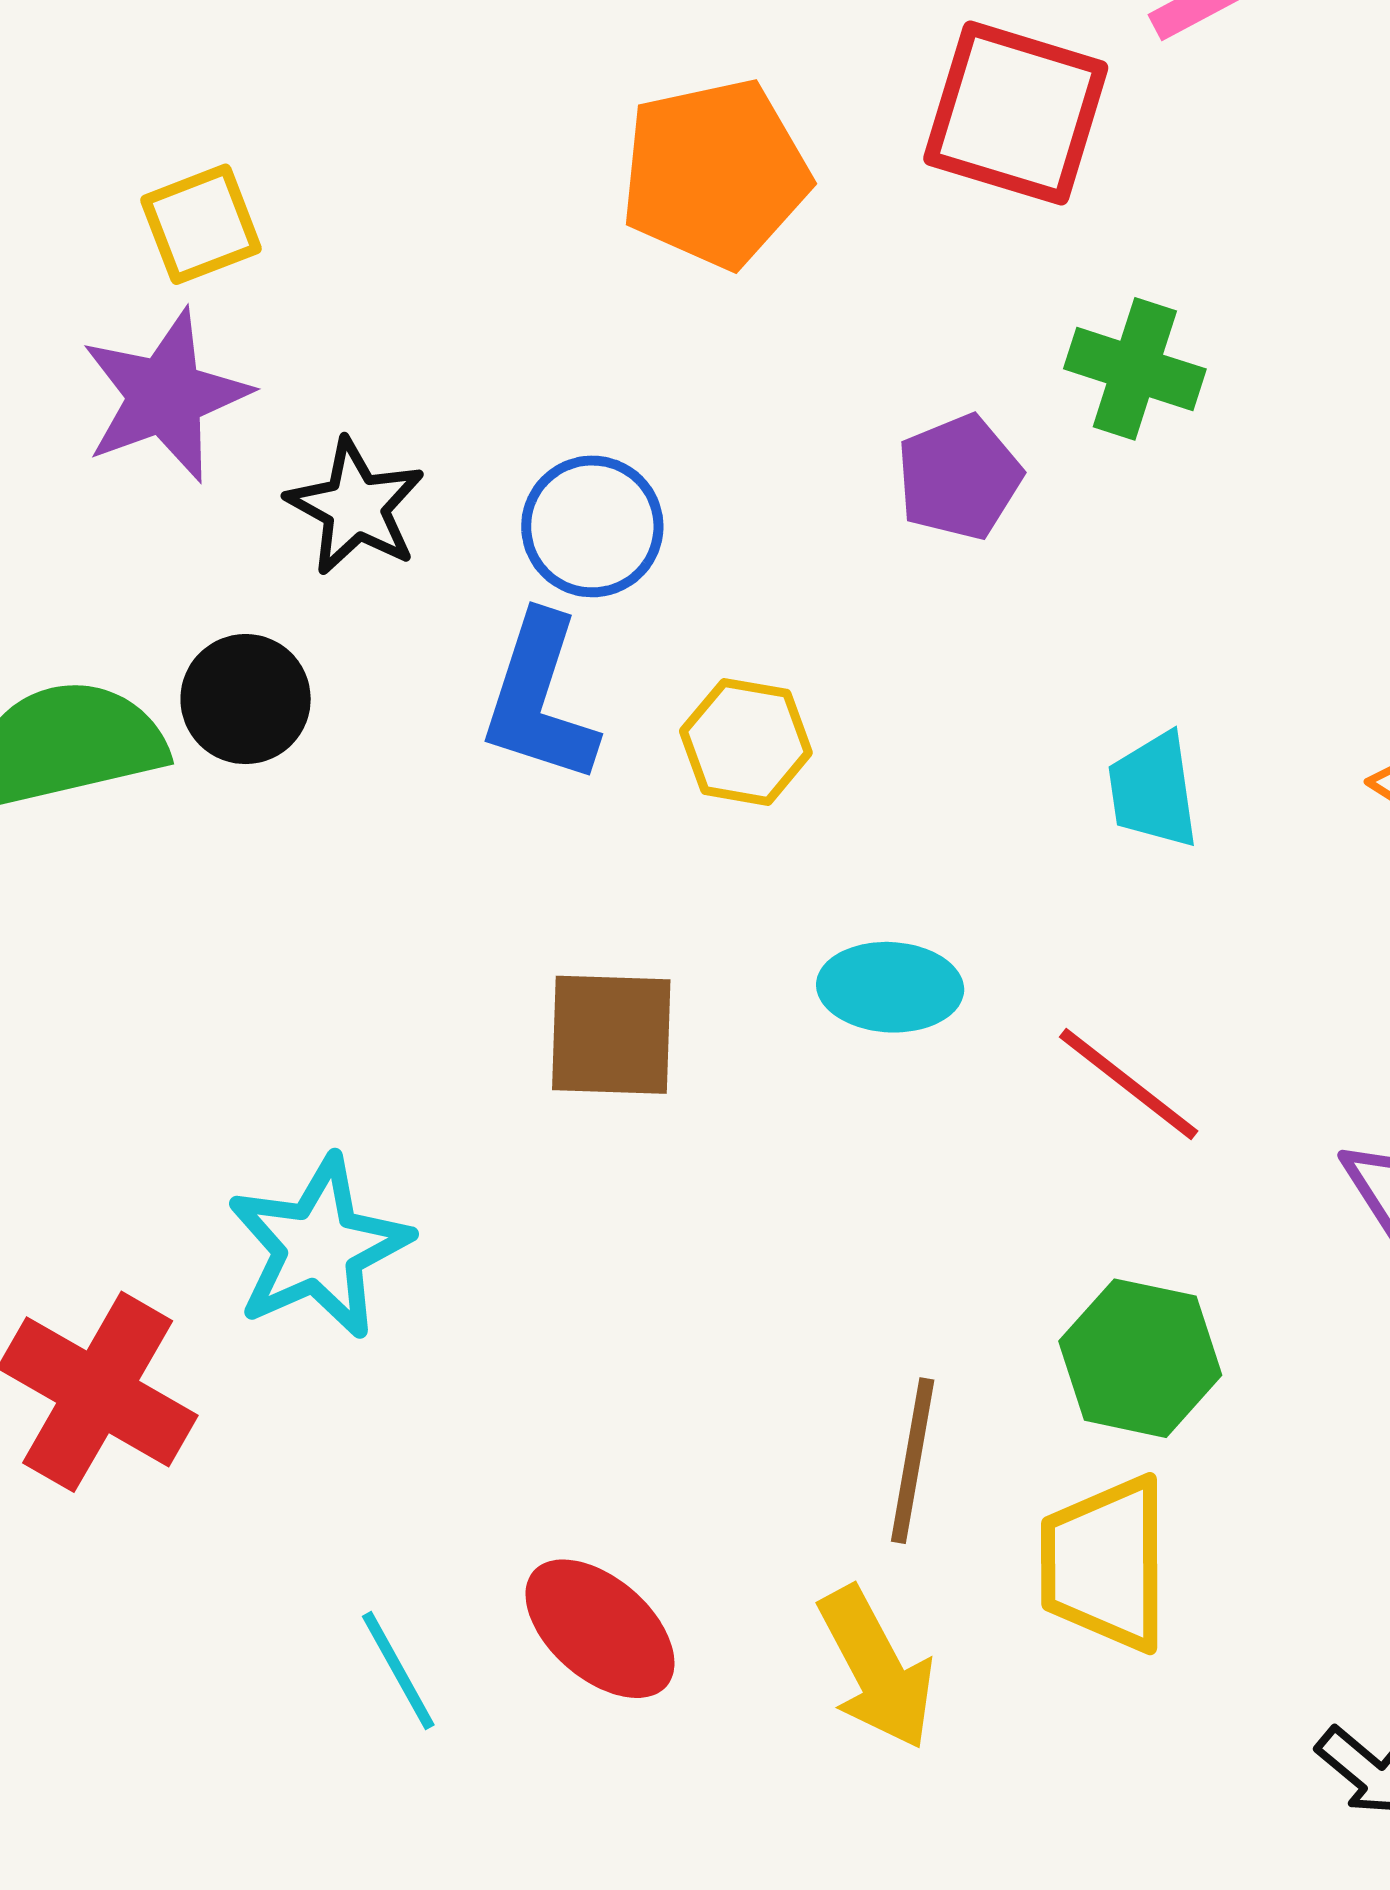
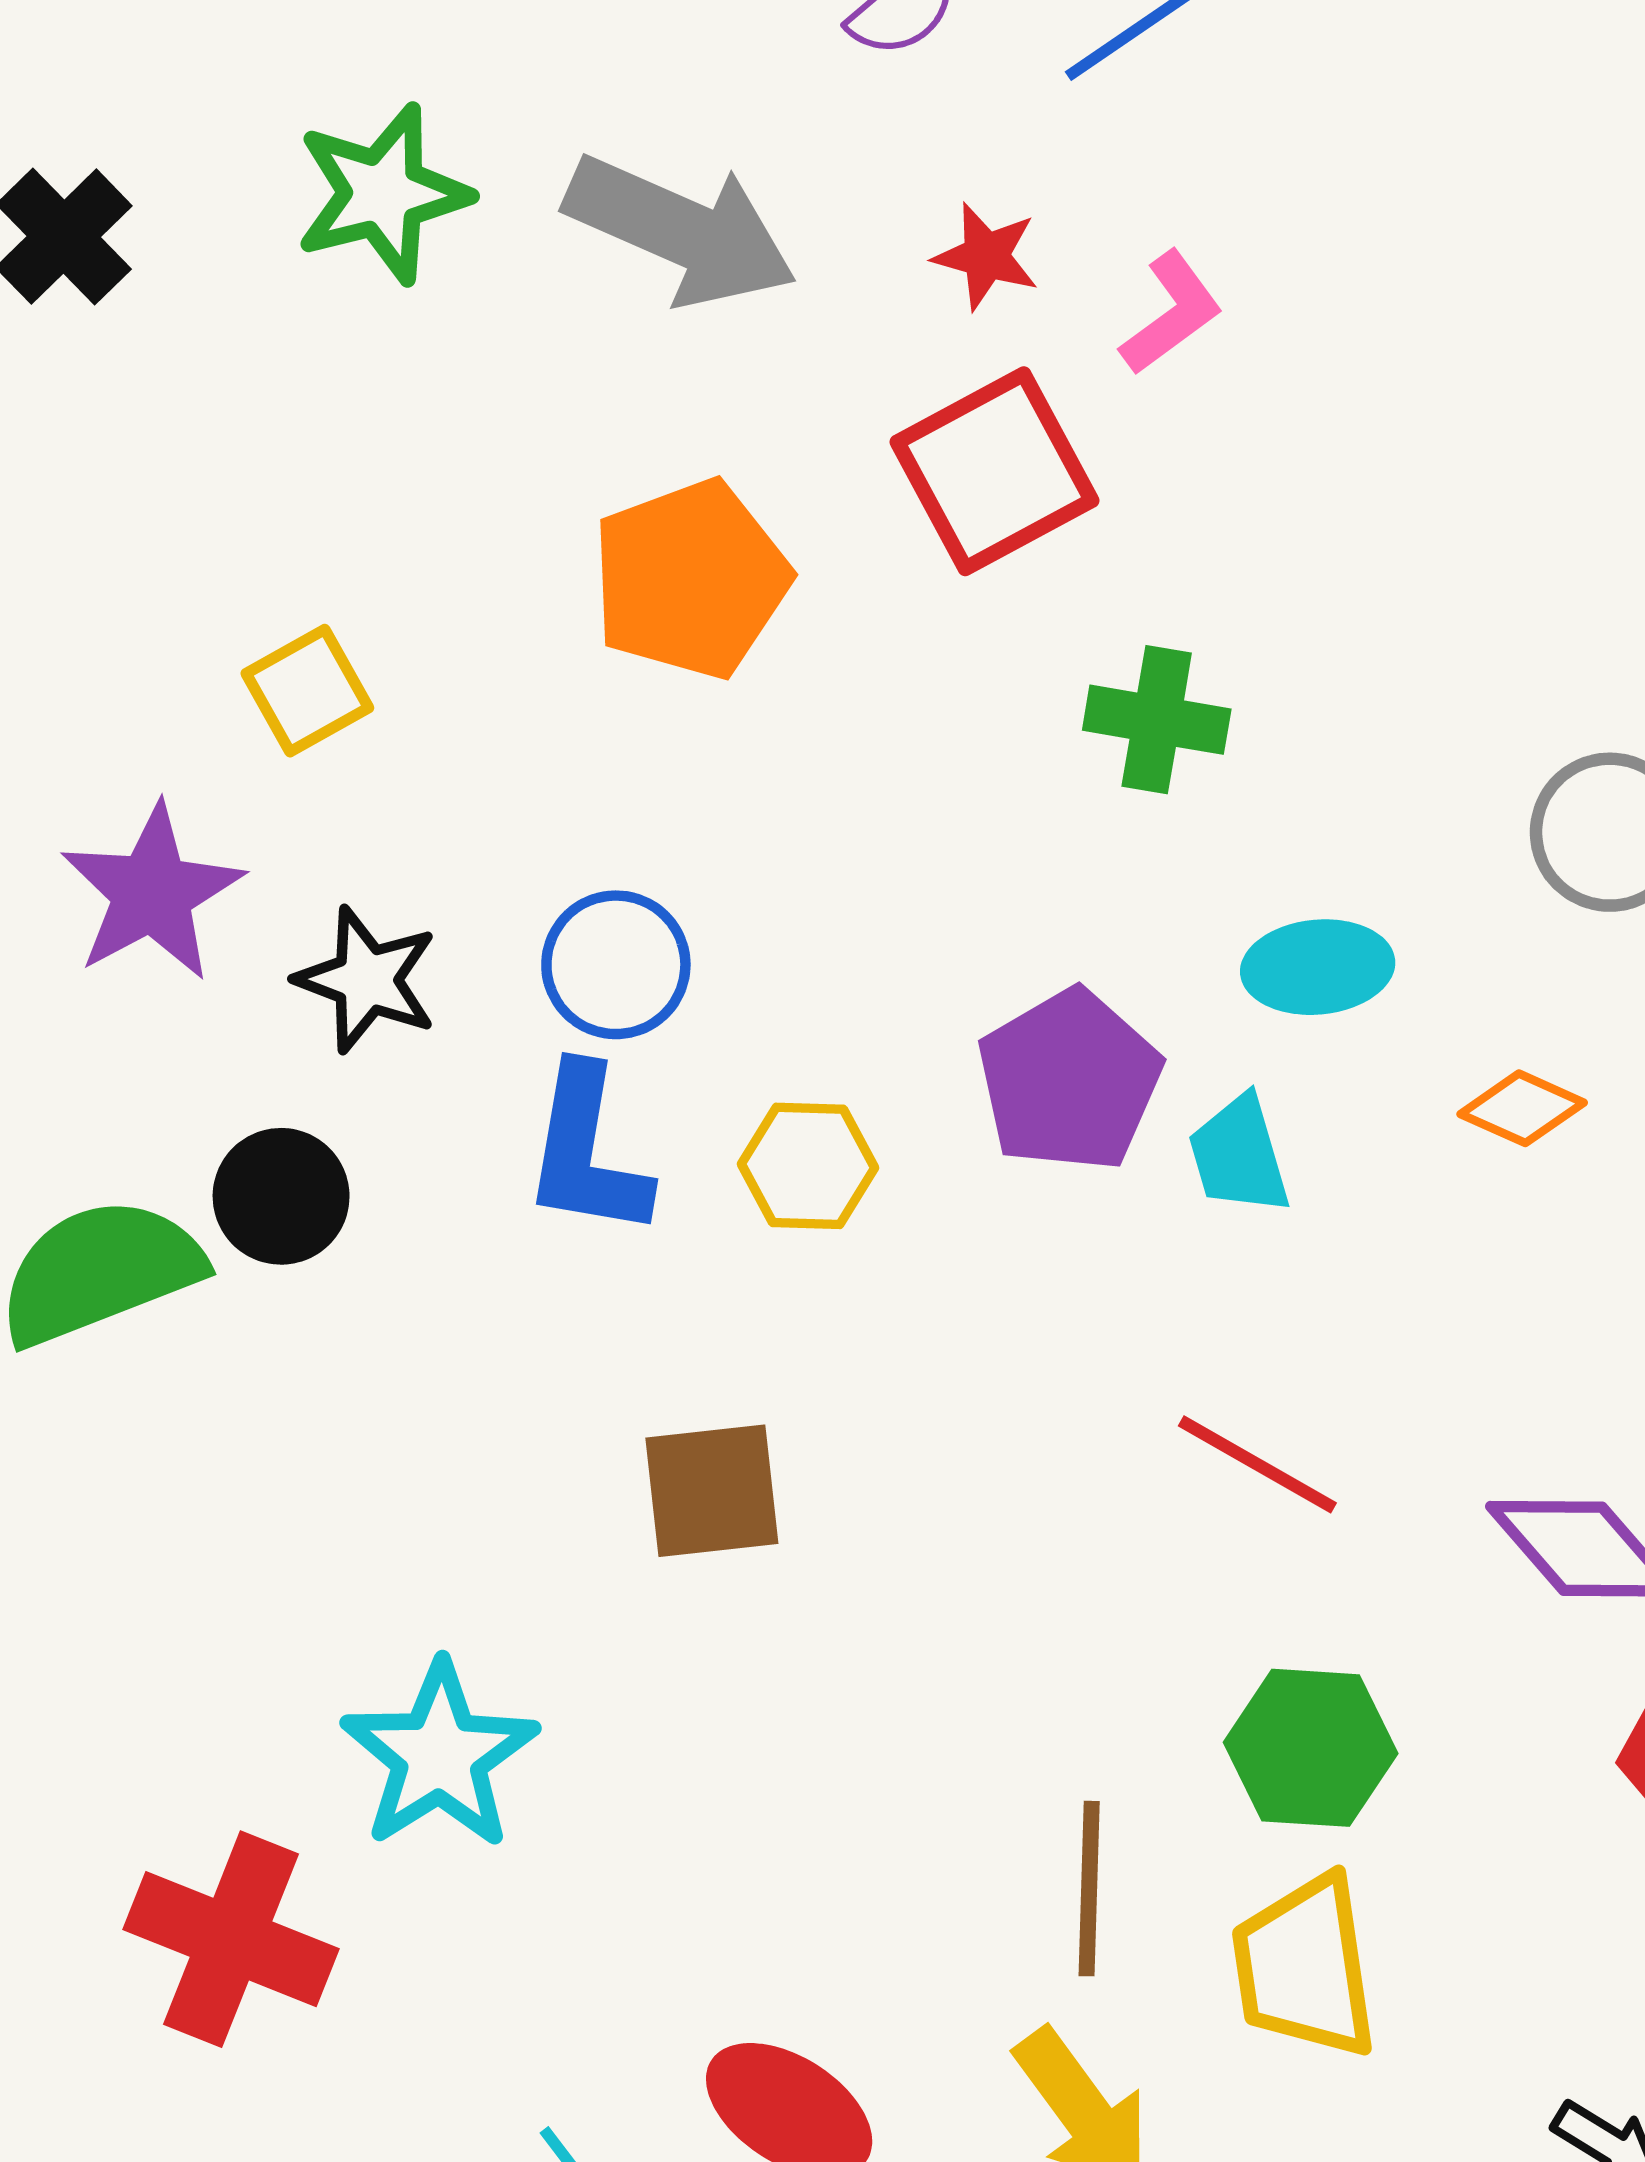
red square: (1016, 113) -> (995, 471), turned -37
yellow square: (201, 224) -> (307, 691), moved
purple pentagon: (959, 477) -> (1069, 1080), moved, size x1.4
cyan ellipse: (890, 987) -> (1318, 967), moved

